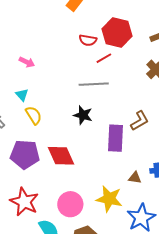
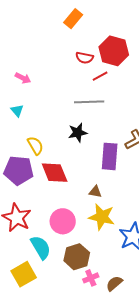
yellow semicircle: (34, 115) -> (35, 146), moved
black star: (83, 115) -> (78, 133), turned -30
brown triangle: (135, 178) -> (95, 192), moved

